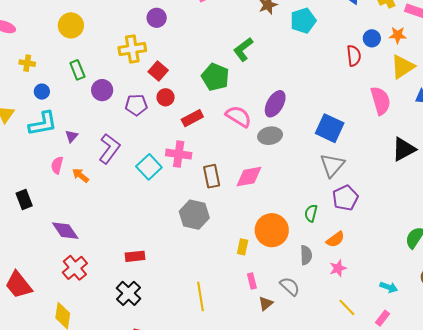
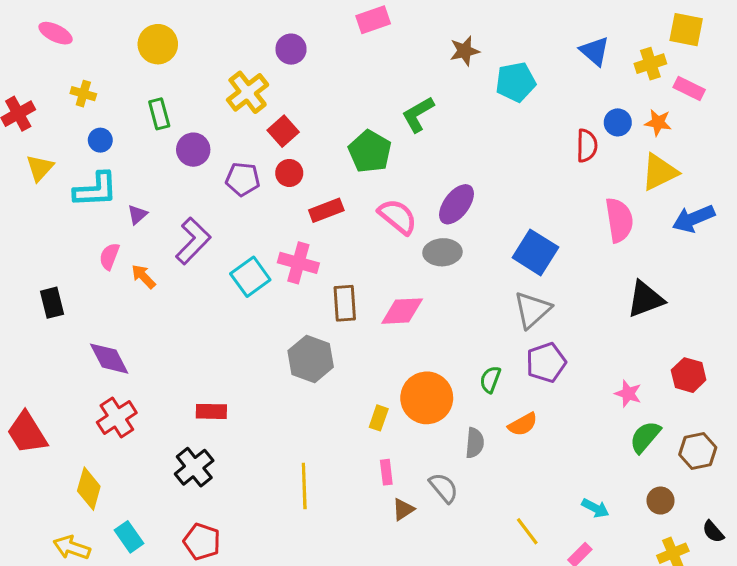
yellow cross: (132, 49) -> (248, 92), turned -36
pink star: (338, 268) -> (628, 394), moved, turned 30

